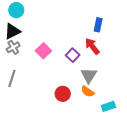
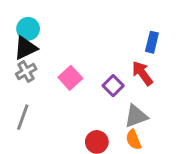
cyan circle: (16, 10) -> (28, 29), moved
gray triangle: (89, 75) -> (136, 116), turned 36
orange semicircle: (88, 91) -> (134, 140), turned 32

